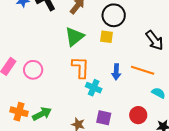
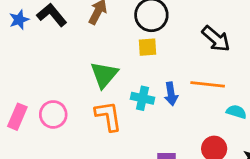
green triangle: (74, 37) -> (104, 75), moved
orange L-shape: (81, 67) -> (108, 116), moved
cyan cross: (94, 88) -> (143, 98), moved

